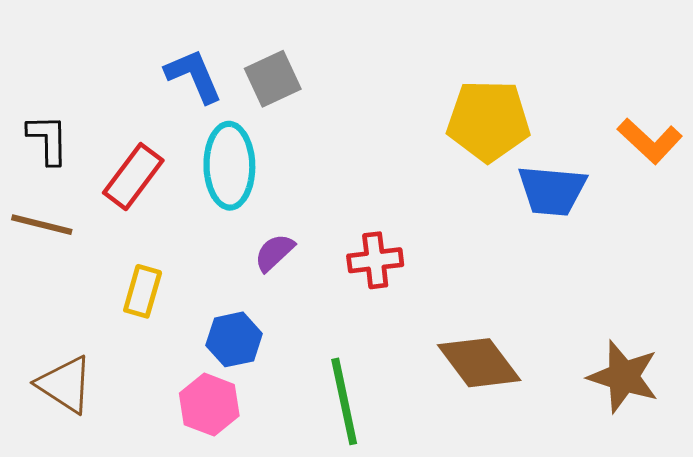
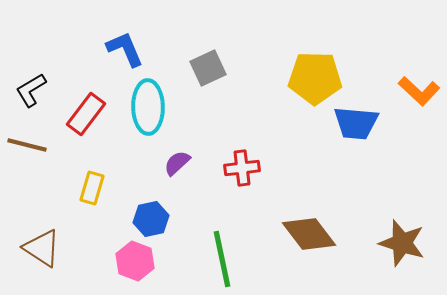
gray square: (273, 79) -> (208, 68), moved
black L-shape: (48, 139) -> (31, 90), turned -120

